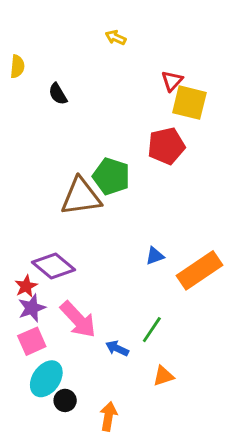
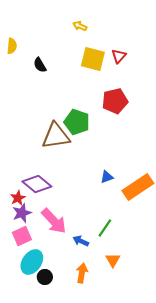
yellow square: (189, 103) -> (93, 59), moved
orange triangle: (163, 376) -> (113, 260), turned -42
orange arrow: (108, 416) -> (82, 273), moved

